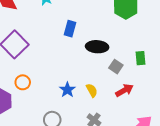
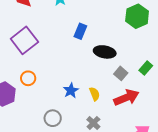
green rectangle: (141, 58) -> (146, 68), turned 40
red arrow: (124, 90) -> (126, 97), size x1.4

